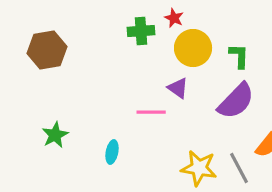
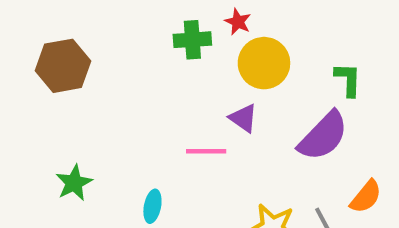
green L-shape: (239, 56) -> (348, 80), moved

